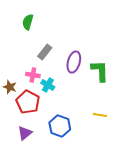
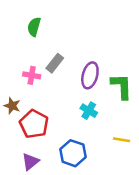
pink cross: (33, 75) -> (32, 75), moved
cyan cross: (48, 85) -> (89, 111), moved

